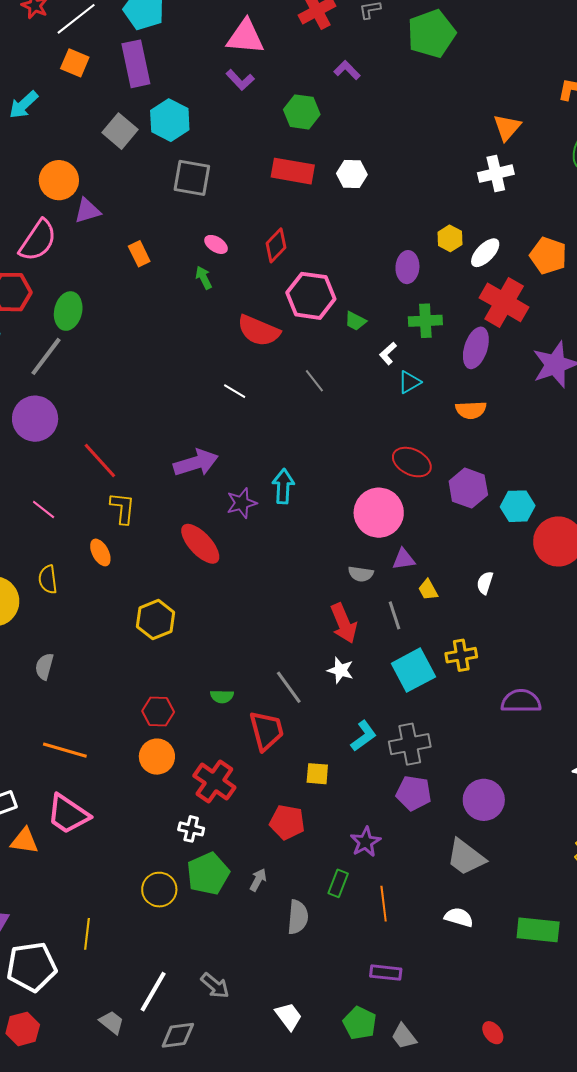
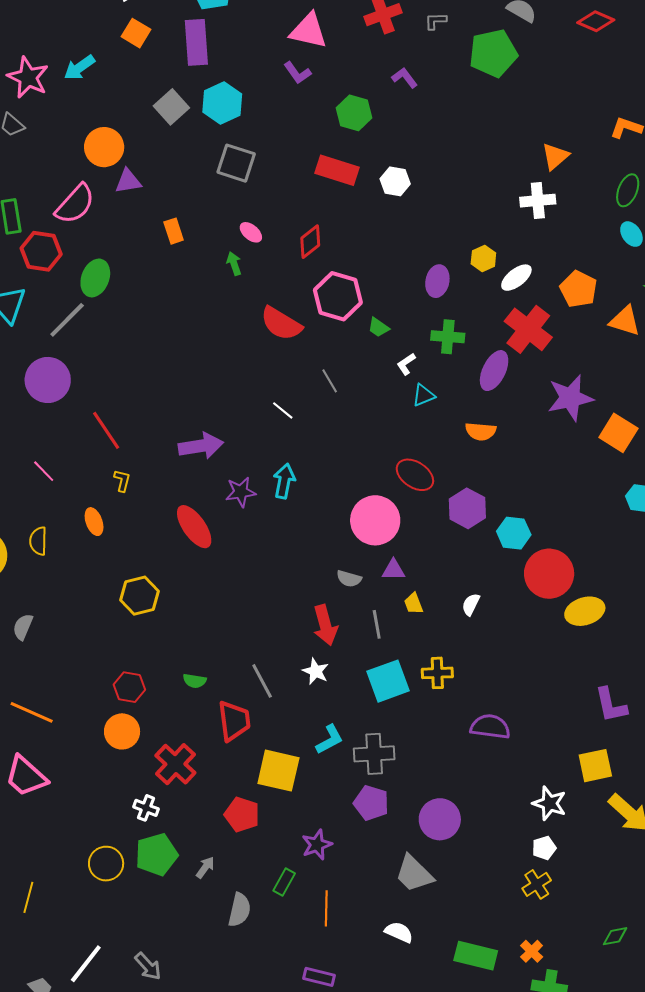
white line: (235, 391) -> (283, 410), moved
yellow L-shape: (123, 508) -> (122, 481), size x0.7
yellow square: (317, 774) -> (278, 771), size x1.8

